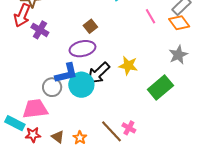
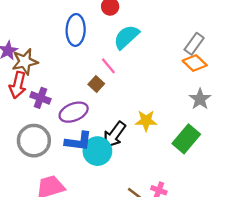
pink line: (150, 16) -> (108, 66), moved
purple ellipse: (82, 49) -> (74, 112), moved
blue L-shape: (66, 73) -> (78, 141), turned 30
gray circle: (52, 87) -> (34, 141), moved, size x1.5

